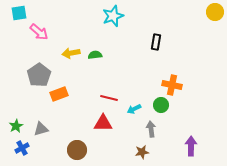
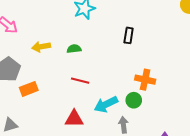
green semicircle: (95, 55) -> (74, 49), moved
red line: (109, 98) -> (80, 81), moved
cyan arrow: (134, 109) -> (106, 104), size x1.6

